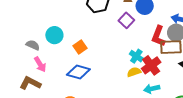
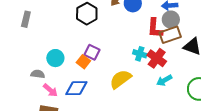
purple square: (126, 20) -> (92, 52), moved
blue diamond: (78, 72) -> (76, 88), moved
yellow semicircle: (134, 72) -> (121, 79), moved, size x1.6

